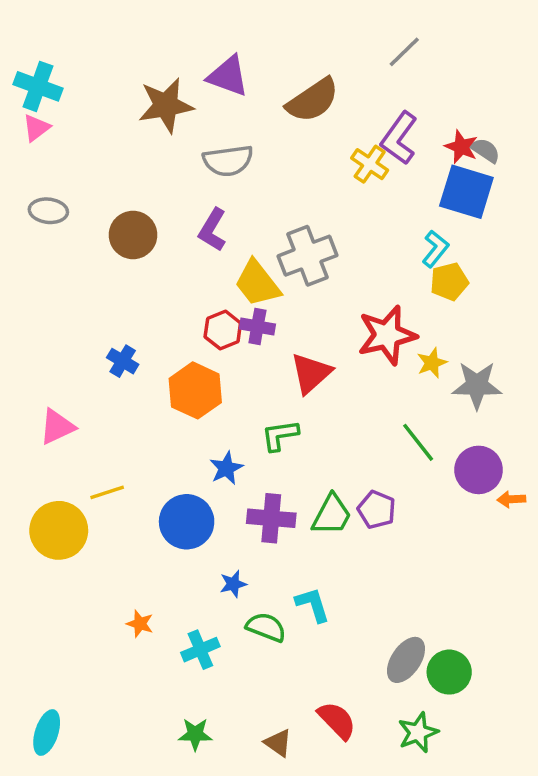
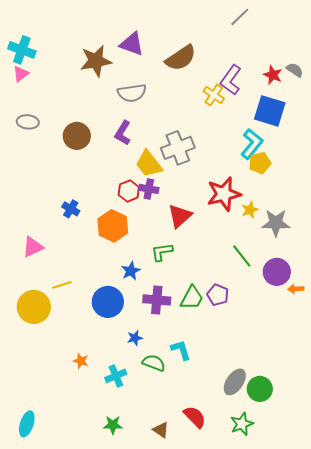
gray line: (404, 52) -> (240, 17), moved
red star: (461, 147) -> (273, 75), moved
gray semicircle: (485, 150) -> (295, 70), moved
cyan L-shape: (435, 249) -> (252, 144), size x1.4

